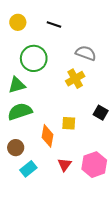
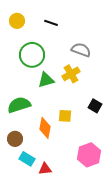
green triangle: (17, 85) -> (46, 80), moved
red triangle: (65, 165) -> (45, 169), moved, turned 48
cyan rectangle: (28, 169) -> (27, 159), turned 70

